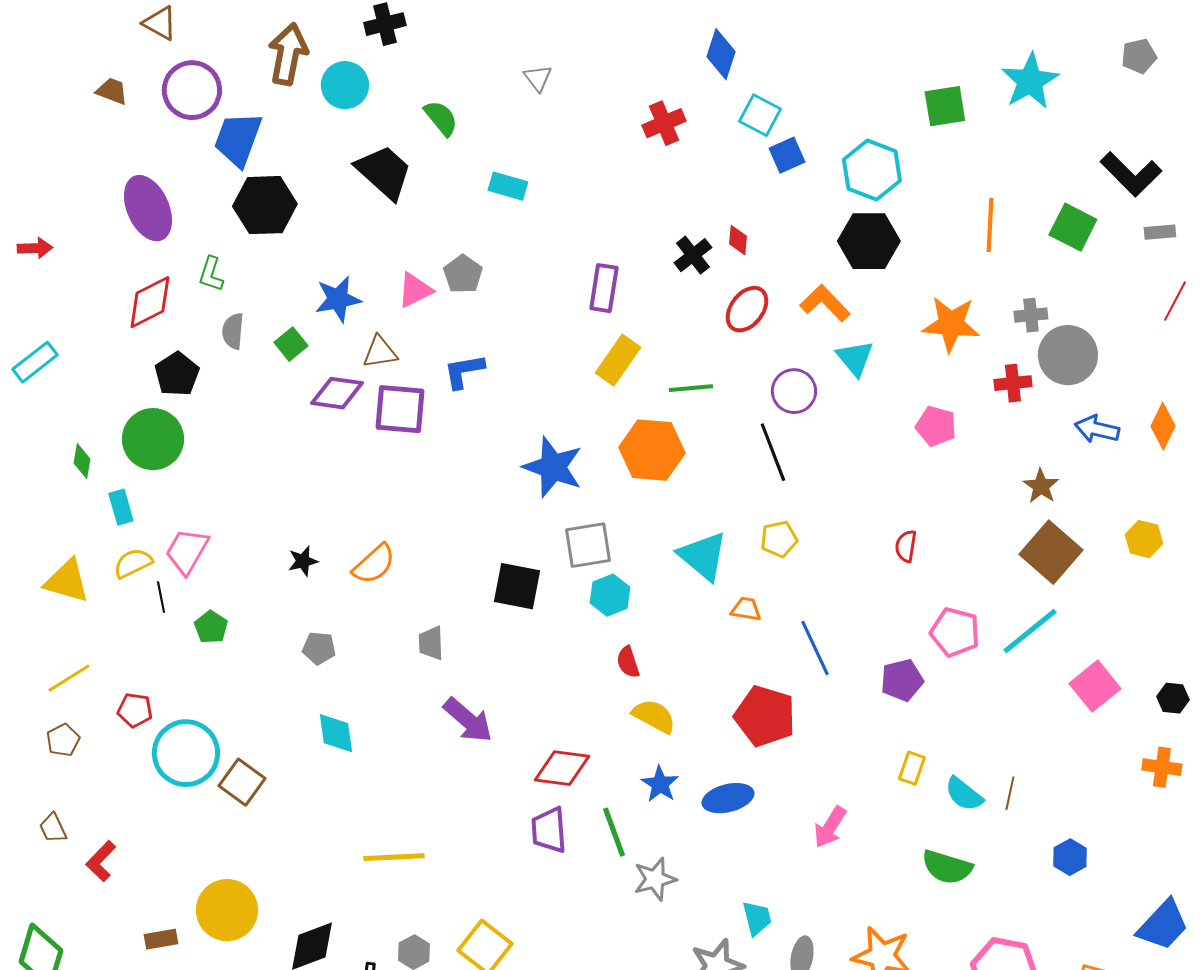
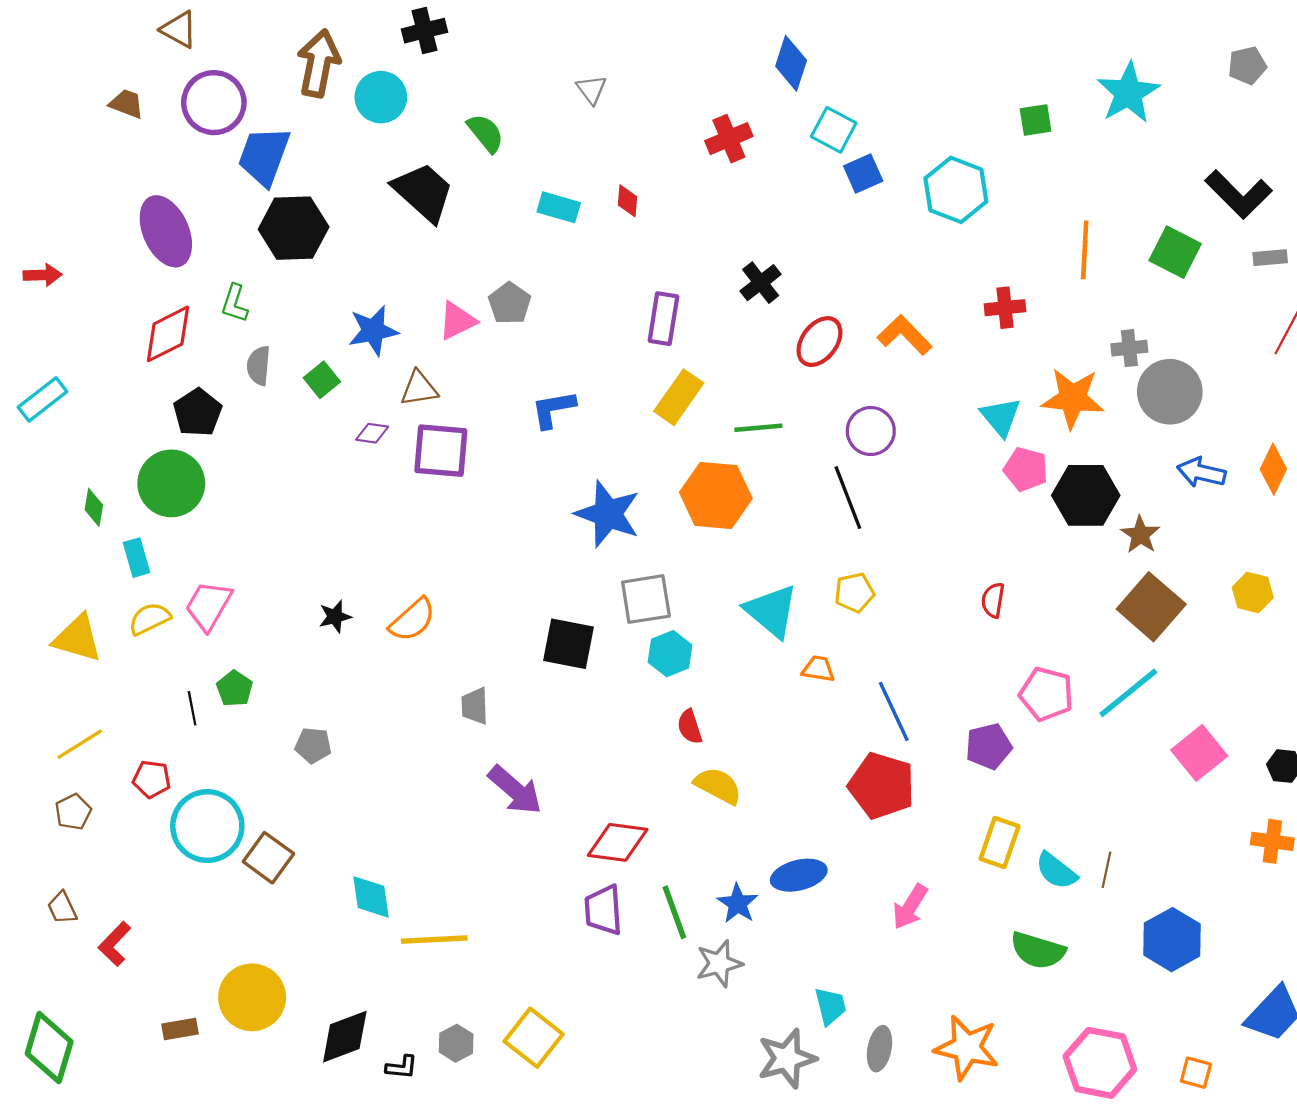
green square: (945, 106) -> (1036, 120), size x0.7
red diamond: (738, 240) -> (627, 201), moved
black hexagon: (869, 241) -> (1086, 495), moved
orange star: (951, 324) -> (1073, 398), moved
cyan triangle: (855, 358) -> (1001, 417), moved
blue L-shape: (464, 371) -> (553, 409), moved
red cross: (1013, 383) -> (1005, 308), moved
purple diamond: (337, 393) -> (372, 433), size x0.6
black line: (161, 597) -> (192, 708), moved
gray pentagon: (319, 648) -> (313, 745), moved
red pentagon: (765, 716) -> (882, 786), moved
cyan diamond: (336, 733) -> (371, 897), moved
yellow rectangle: (912, 768) -> (1000, 842), size x1.4
blue star: (660, 784) -> (738, 904), moved
blue hexagon: (1070, 857) -> (1172, 940), size x1.6

